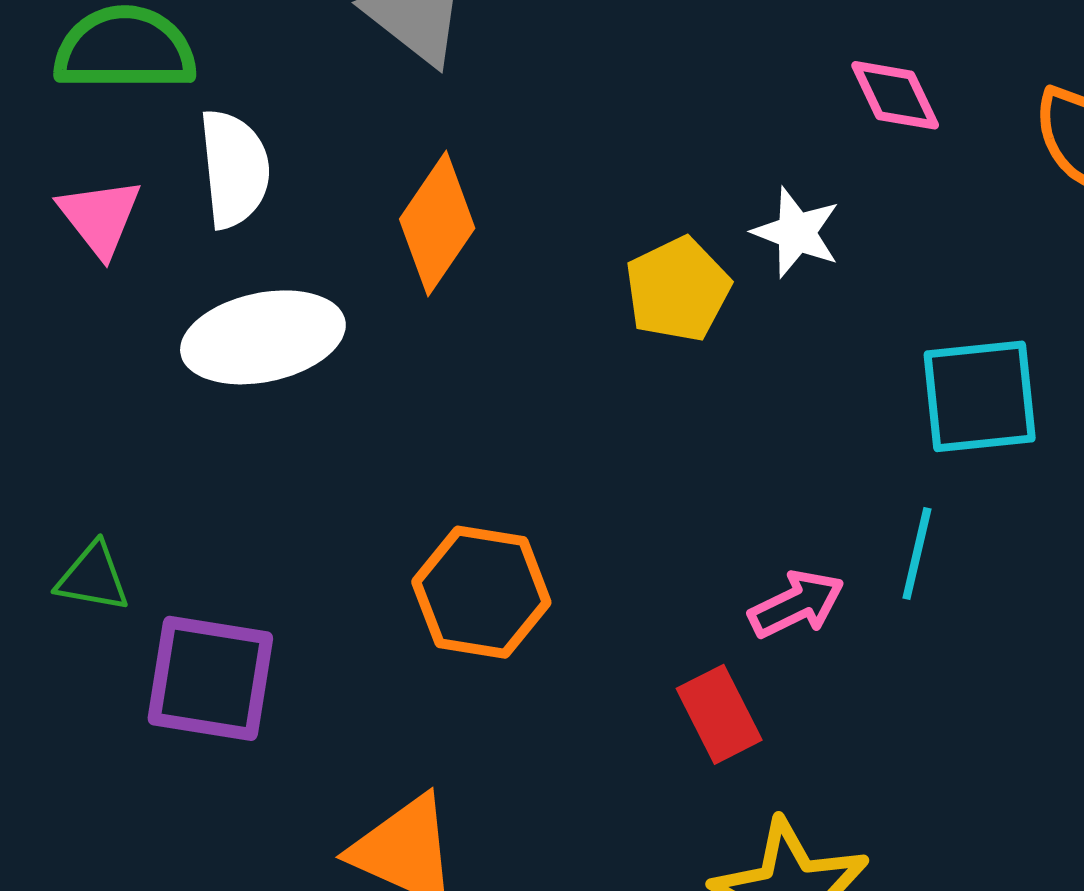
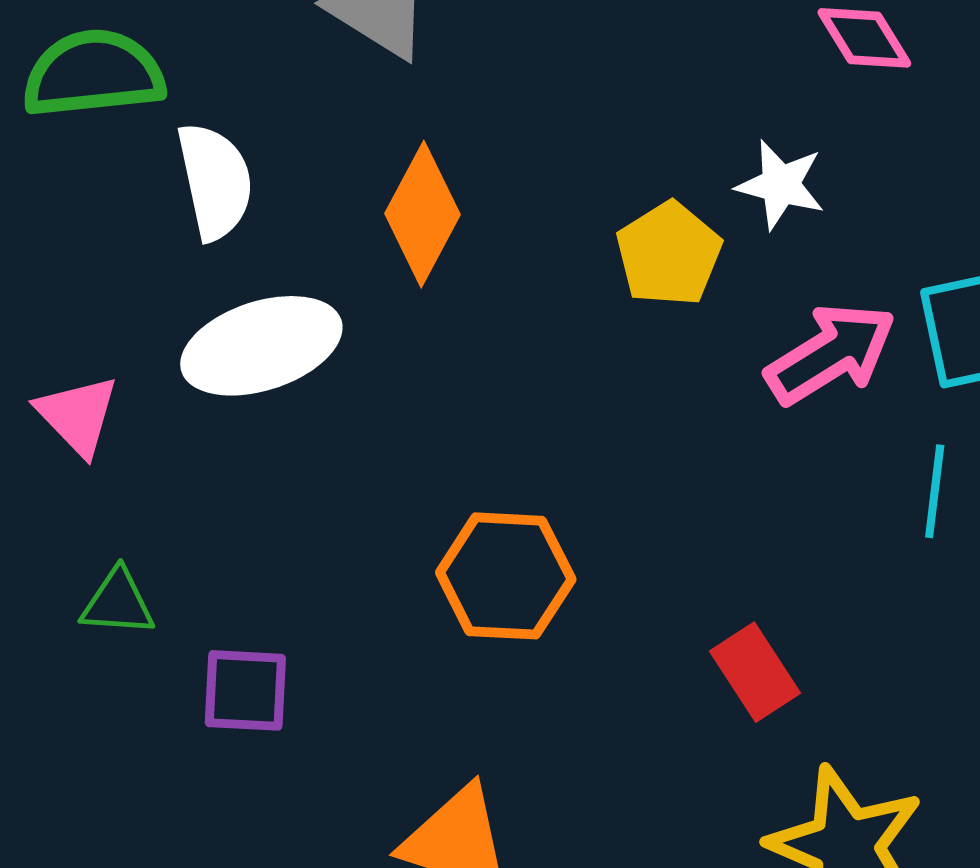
pink triangle: (100, 217) -> (78, 415), moved
pink arrow: (796, 604) -> (831, 354), moved, size x1.4
purple square: (210, 678) -> (245, 690), size x0.7

